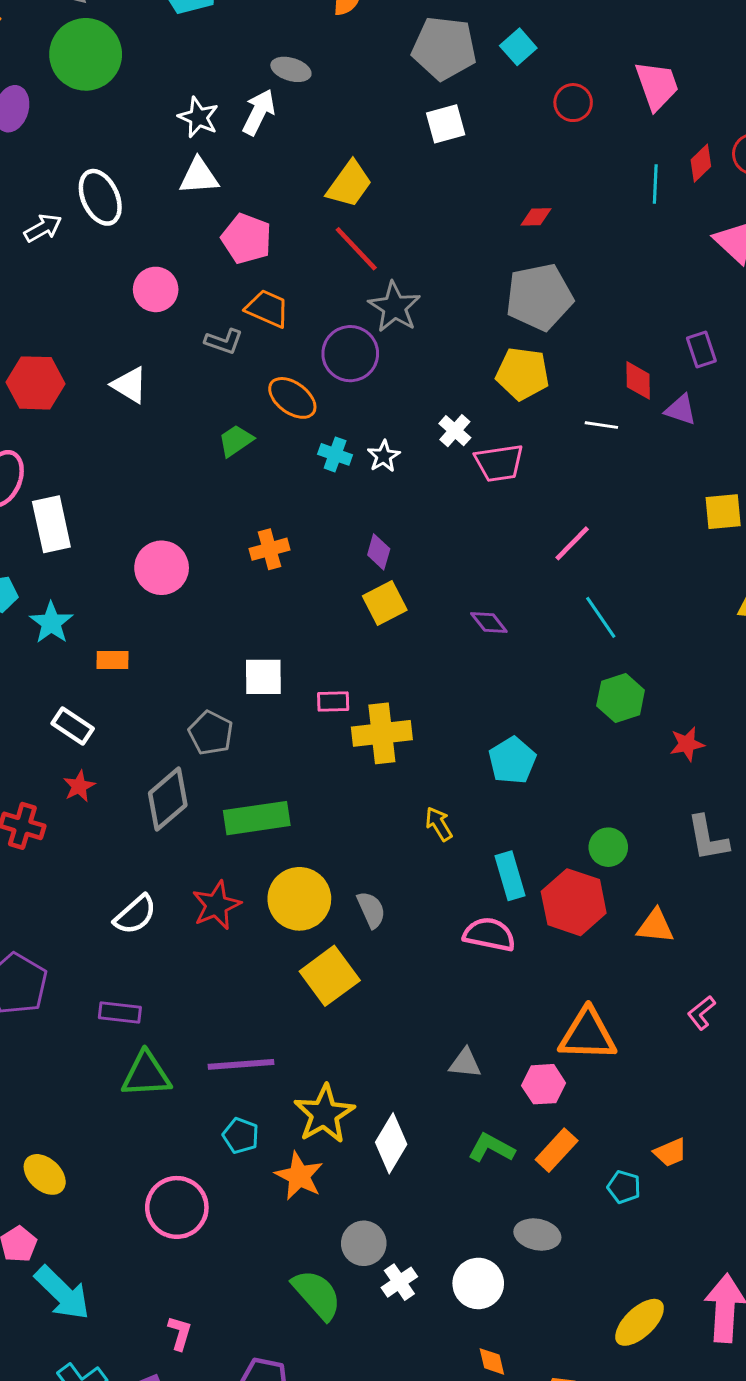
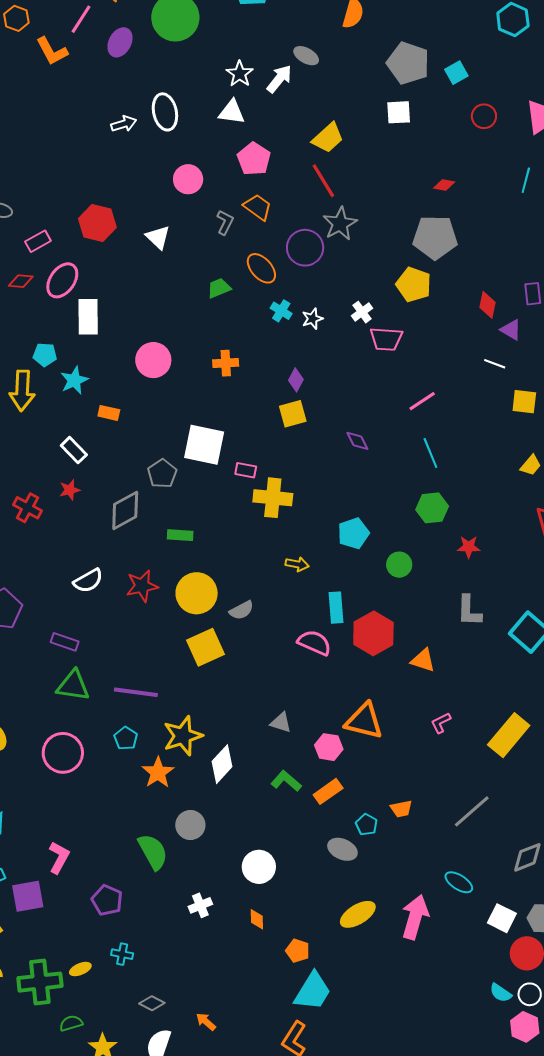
gray L-shape: (224, 341) -> (225, 222), turned -95
white line: (601, 425) -> (495, 364), moved
white square: (263, 677) -> (204, 445), size x1.5
green rectangle: (257, 818) -> (180, 535), size x0.6
yellow arrow: (439, 824) -> (297, 564), turned 120
green circle: (608, 847) -> (399, 565), moved
gray semicircle: (371, 910) -> (241, 610), turned 75
pink circle: (177, 1207) -> (63, 753), moved
gray ellipse: (537, 1235) -> (342, 849), moved
white cross: (399, 1282) -> (200, 905), moved
pink L-shape: (180, 1333) -> (59, 857), size x1.4

